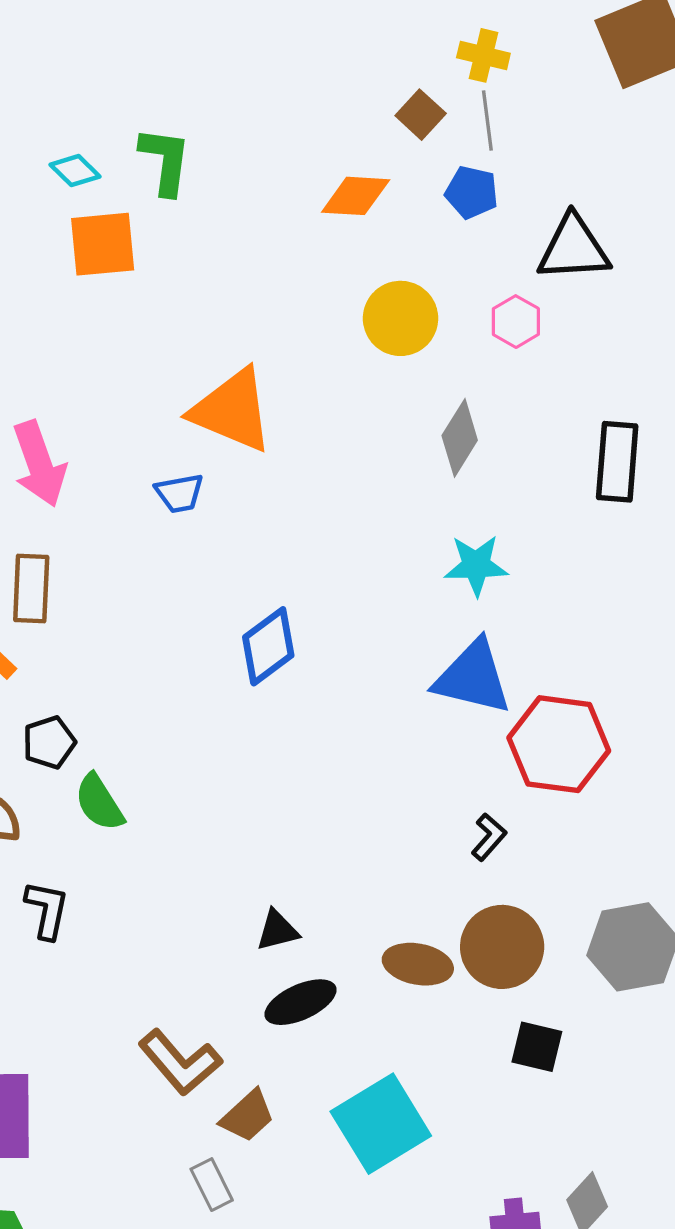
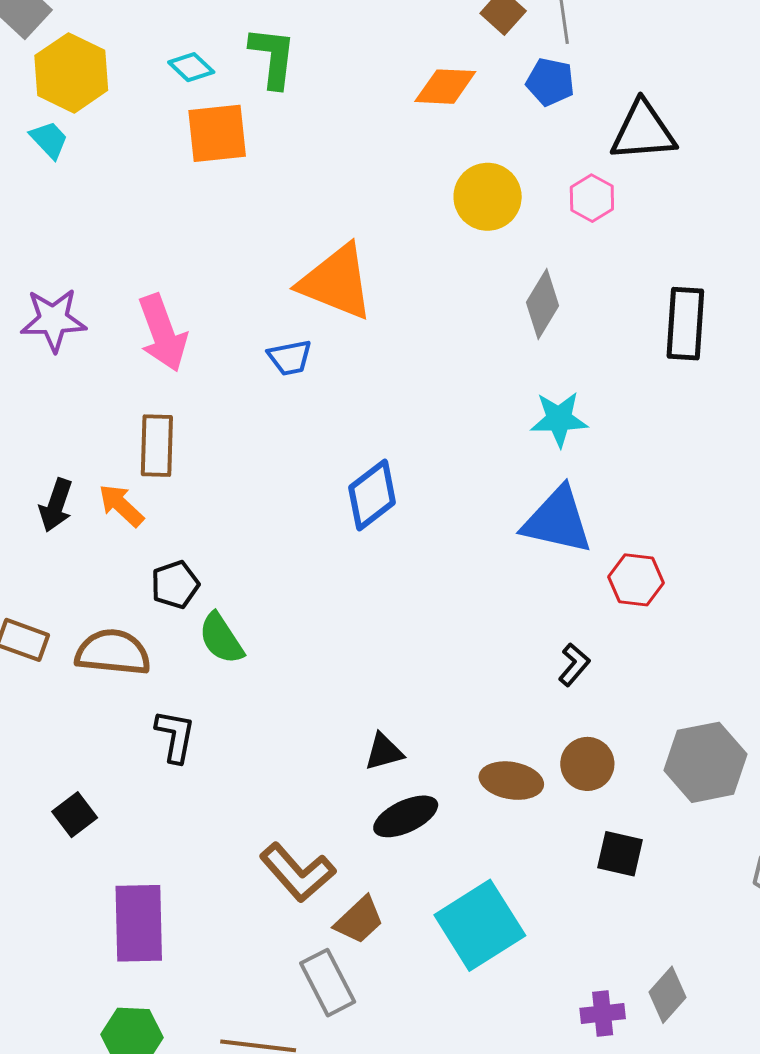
red hexagon: (559, 744) -> (636, 580), size x0.6
brown circle: (502, 947) -> (587, 764), size x0.7
gray rectangle: (212, 1185) -> (328, 983), size x1.4

